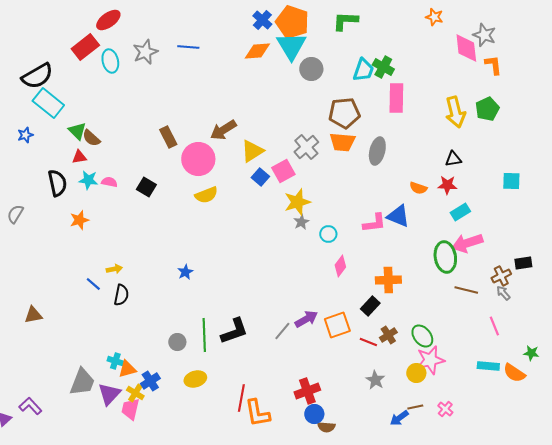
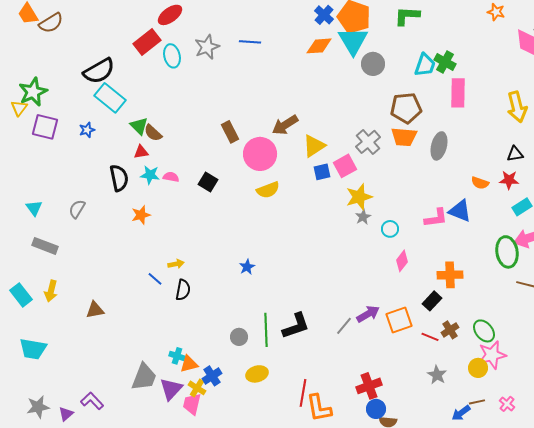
blue square: (260, 177) -> (322, 172), turned 36

